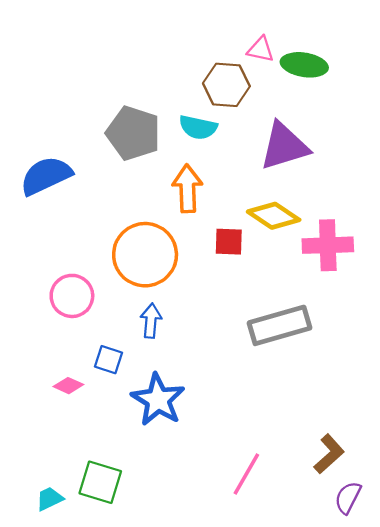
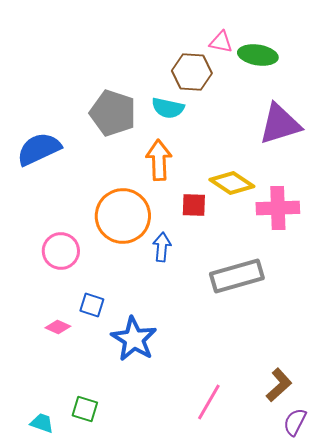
purple triangle: (284, 146) -> (280, 124), moved
blue arrow: (151, 321) -> (162, 247), moved
green square: (100, 482) -> (85, 409), size x0.7
cyan trapezoid: (50, 499) -> (42, 423), turned 45

